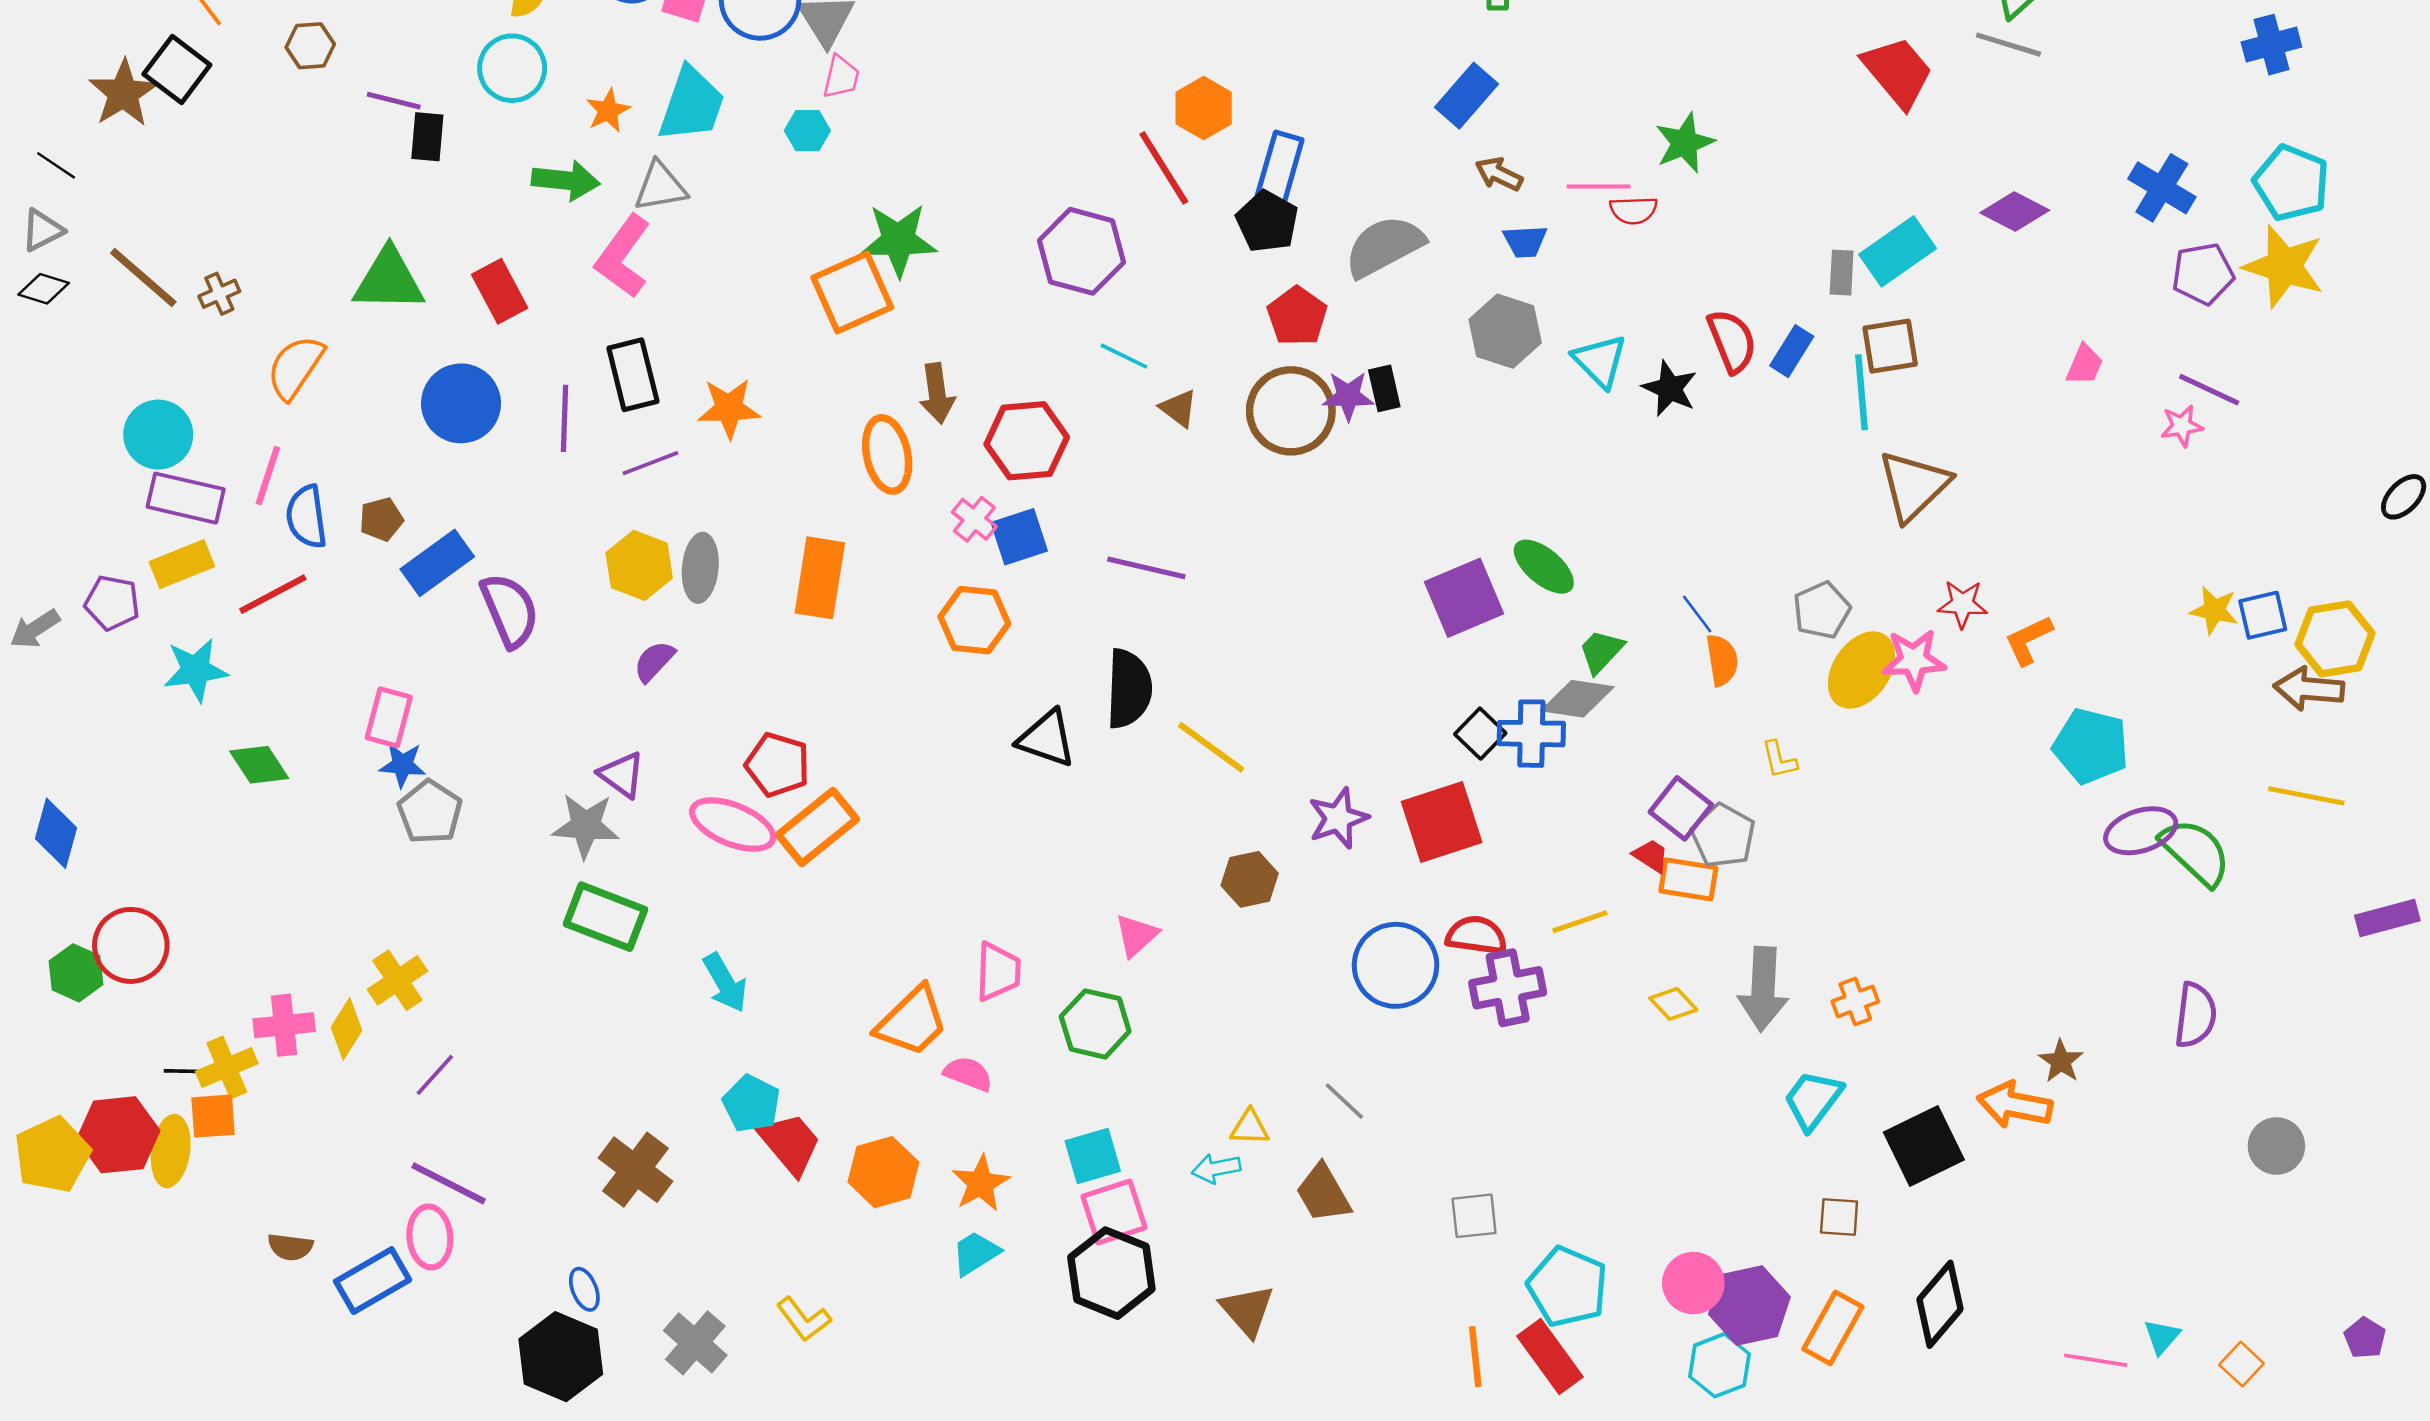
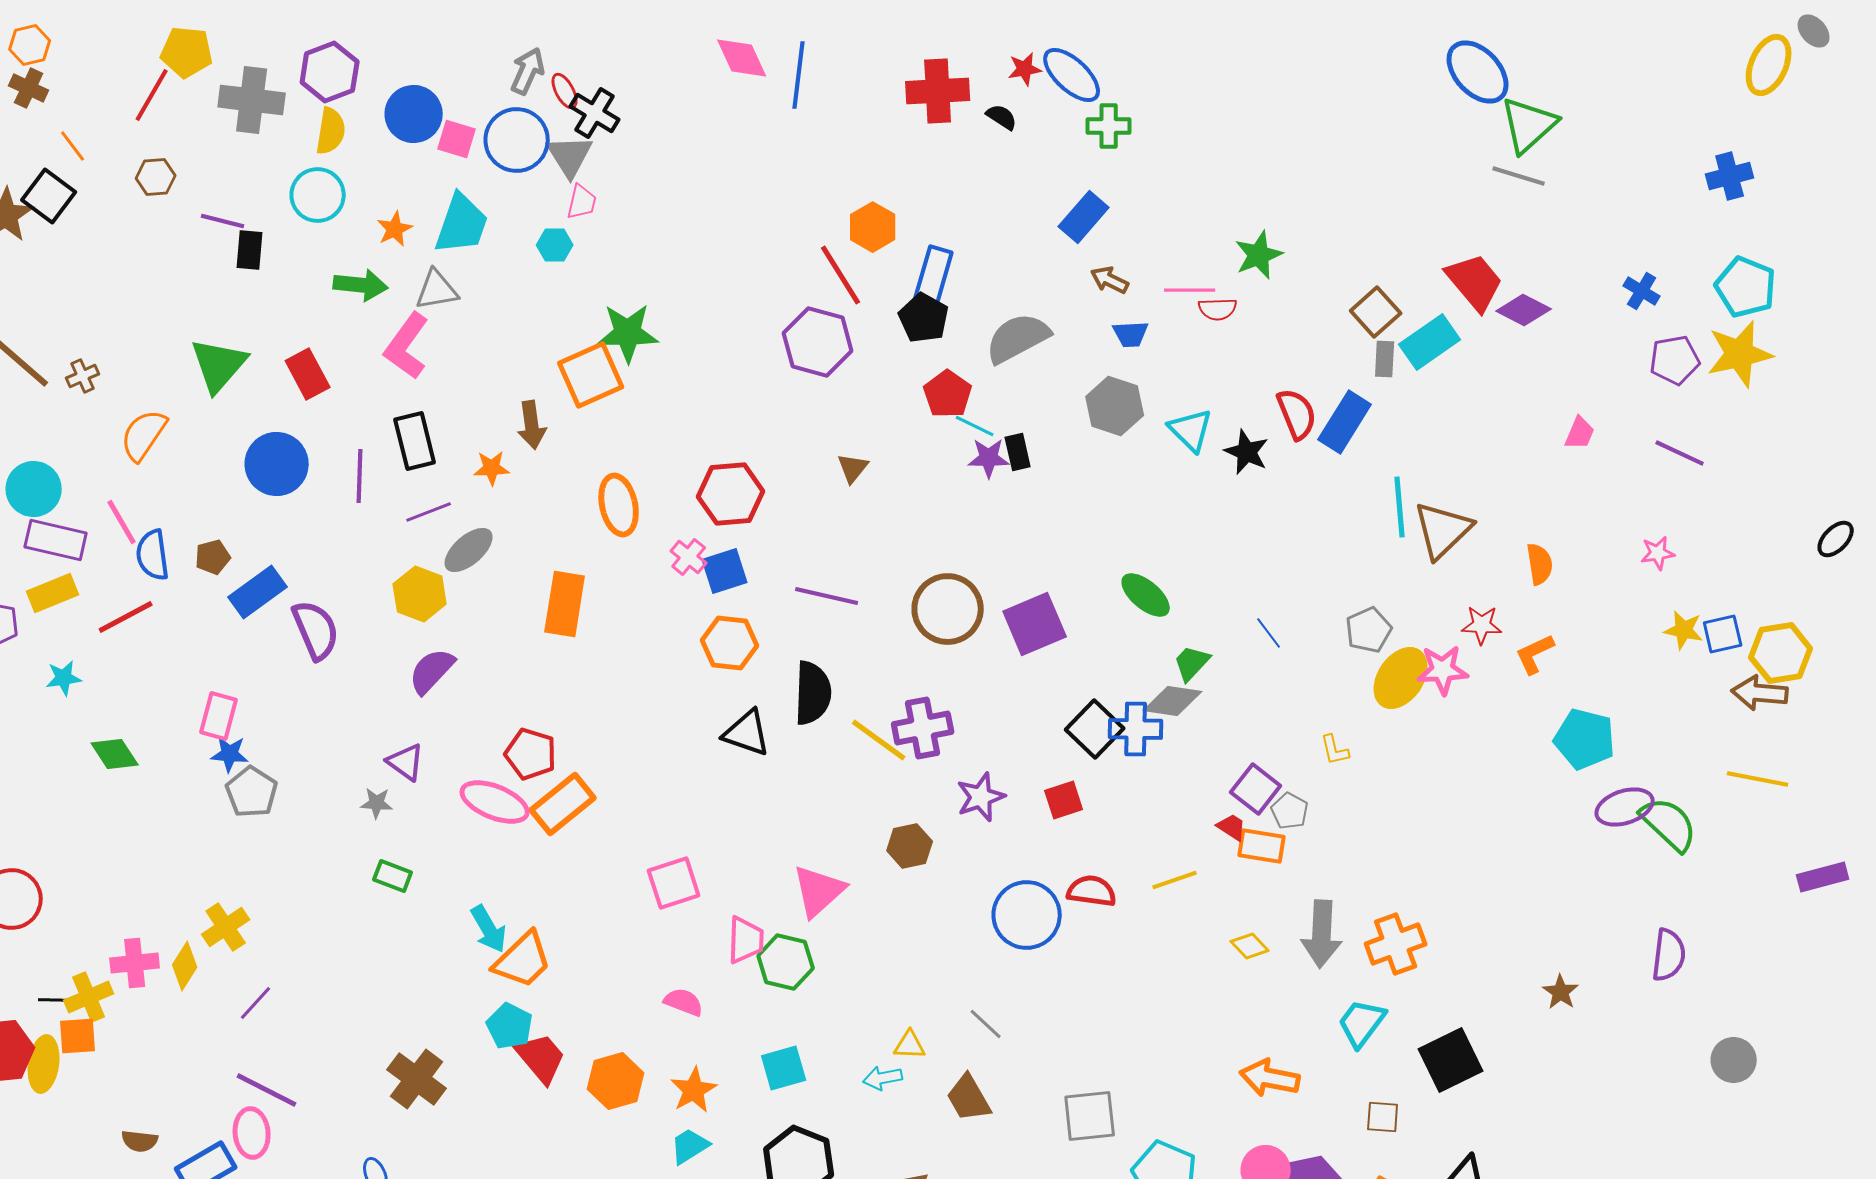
red trapezoid: (1898, 72) -> (1475, 282), moved
blue cross: (2162, 188) -> (1642, 291), size x0.7
purple hexagon: (1082, 251) -> (818, 342), moved
yellow star: (2284, 266) -> (1740, 354), turned -30
green triangle: (389, 280) -> (219, 365), turned -50
brown square: (1890, 346) -> (1376, 312), moved, turned -33
blue rectangle: (1792, 351) -> (1345, 422), size x1.5
cyan line: (1124, 356) -> (975, 426), moved
cyan line: (1862, 392) -> (1400, 507), moved
brown arrow: (937, 393) -> (532, 425), moved
orange star: (729, 408) -> (492, 468), size x0.7
brown triangle: (1179, 408) -> (853, 468), turned 32
brown circle: (1291, 411) -> (948, 609), moved
pink star: (2182, 426) -> (1658, 553), moved
pink line: (268, 476) -> (122, 522), turned -48
gray ellipse: (700, 568) -> (469, 550), moved, turned 44
purple square: (1464, 598) -> (1035, 624), moved
orange hexagon: (974, 620) -> (730, 643), moved
orange semicircle: (1722, 660) -> (1540, 564), moved
purple semicircle: (654, 661) -> (432, 671), size x1.4
cyan star: (196, 670) -> (64, 678), size x0.7
black square: (1480, 734) -> (1095, 729), size x1.4
red square: (1442, 822) -> (1064, 800), size x0.6
gray star: (586, 826) -> (377, 803), size x0.6
gray pentagon: (1723, 836) -> (1290, 811), size x0.7
green rectangle: (606, 917) -> (393, 876), size x0.6
pink triangle: (1136, 935) -> (819, 891), size x1.5
pink trapezoid: (998, 972) -> (746, 940), moved
purple cross: (1508, 988) -> (923, 728), moved
orange cross: (1855, 1001) -> (1396, 944), size x1.6
orange trapezoid: (912, 1021) -> (523, 960), moved
orange arrow: (2015, 1105) -> (1270, 1078), moved
pink square: (1114, 1212) -> (674, 883), moved
gray square: (1474, 1216) -> (1090, 1116), size x1.4

